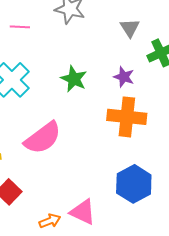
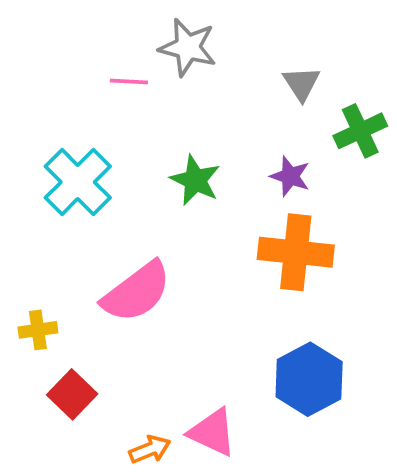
pink line: (20, 27) -> (129, 82), moved

